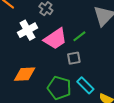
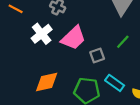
green line: (79, 36) -> (123, 42), moved

